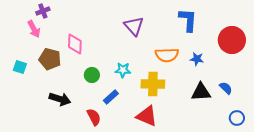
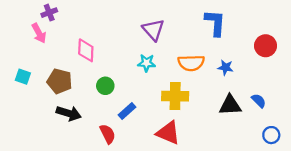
red circle: (232, 40) -> (266, 46), size x0.7
brown pentagon: (50, 59) -> (60, 81), moved
cyan star: (123, 70) -> (147, 63), moved

